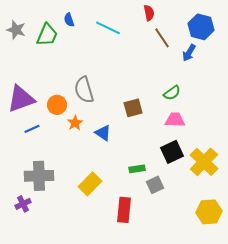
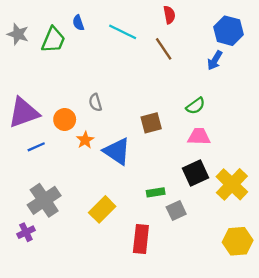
brown line: (162, 38) -> (164, 49), moved
gray semicircle: (84, 90) -> (95, 102), size x0.6
blue triangle: (103, 133) -> (117, 151), size x1.5
gray cross: (39, 176) -> (44, 200), turned -32

